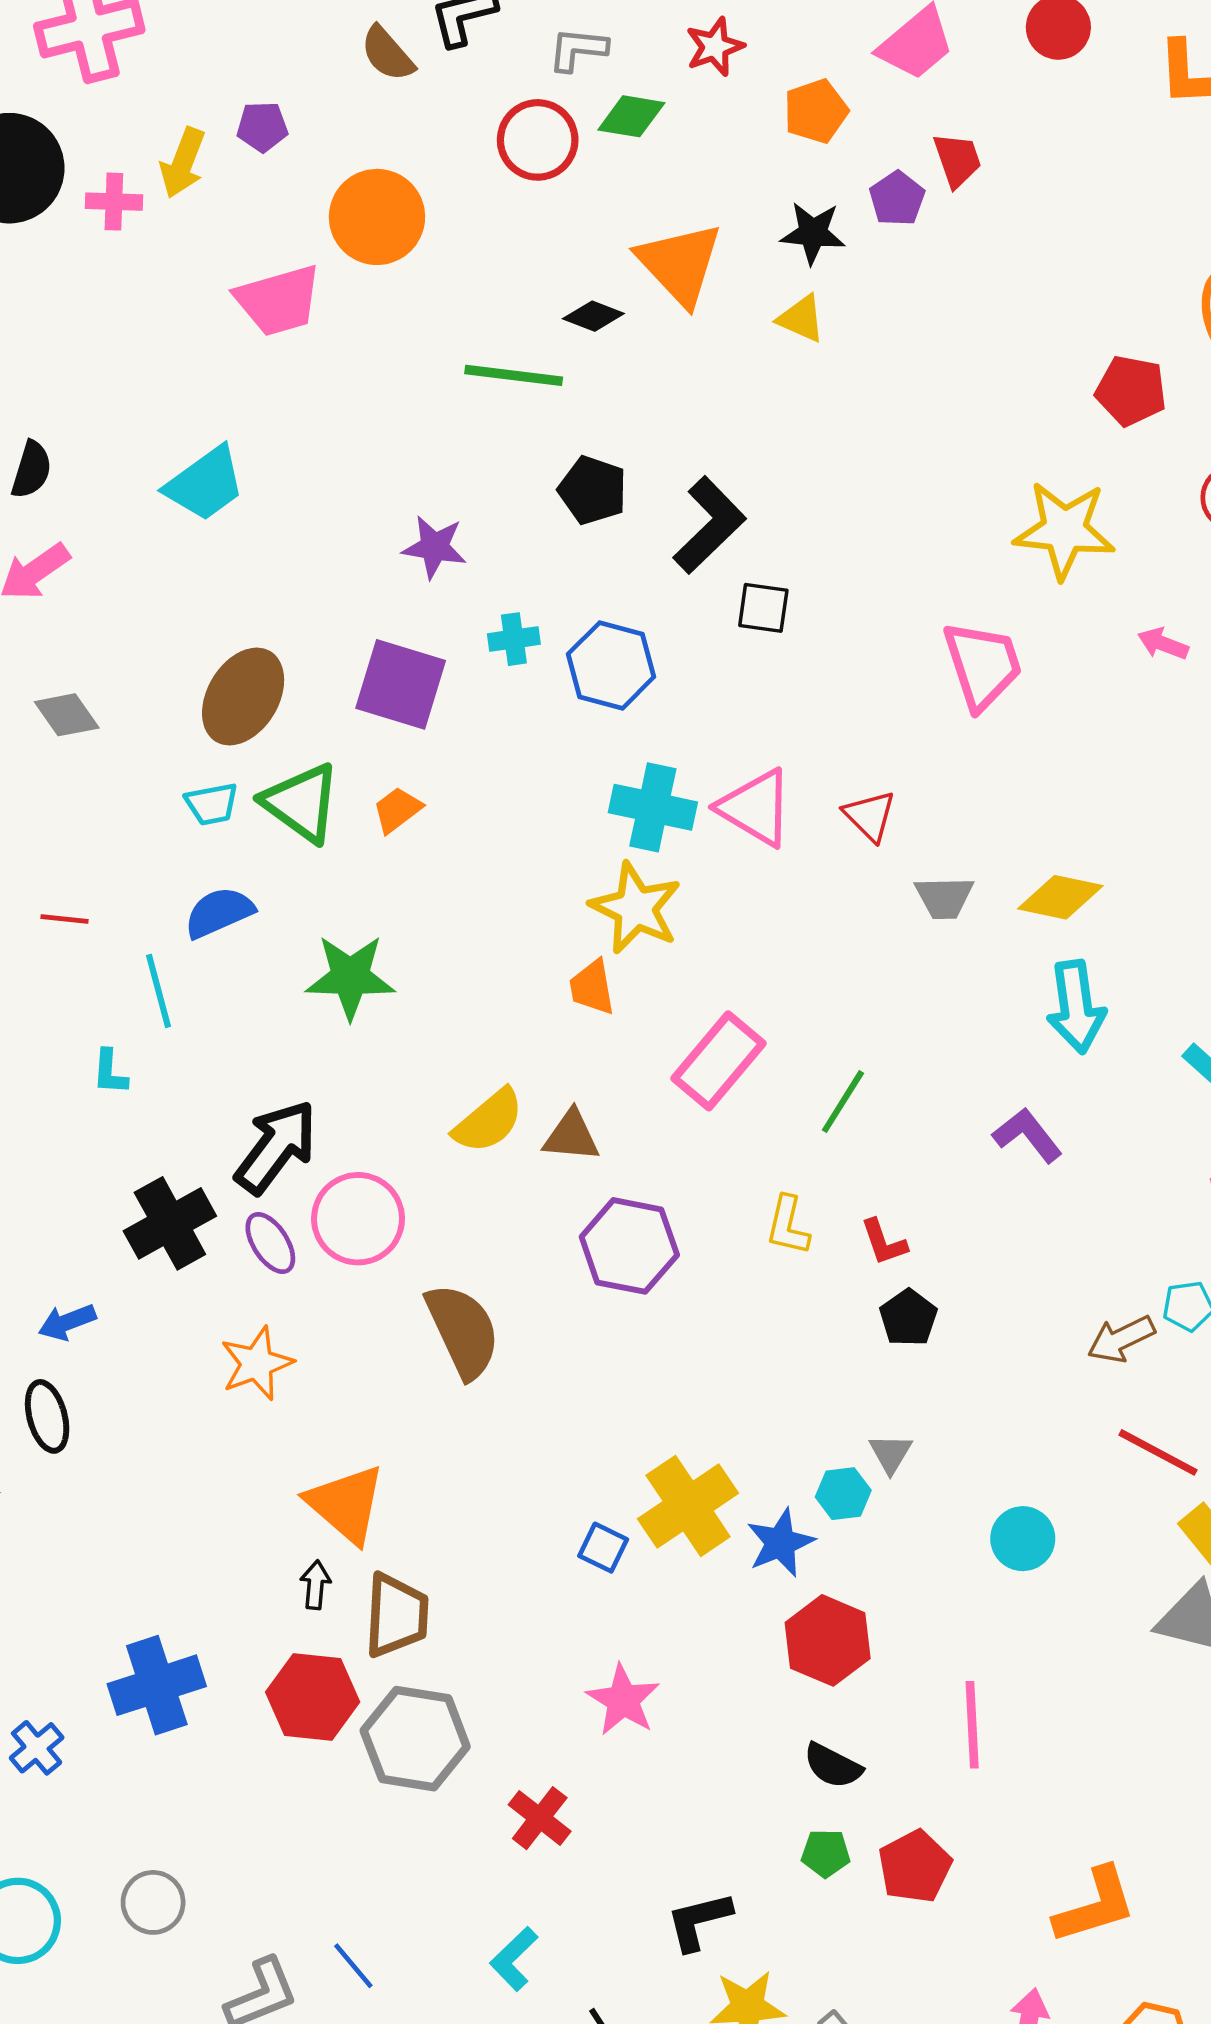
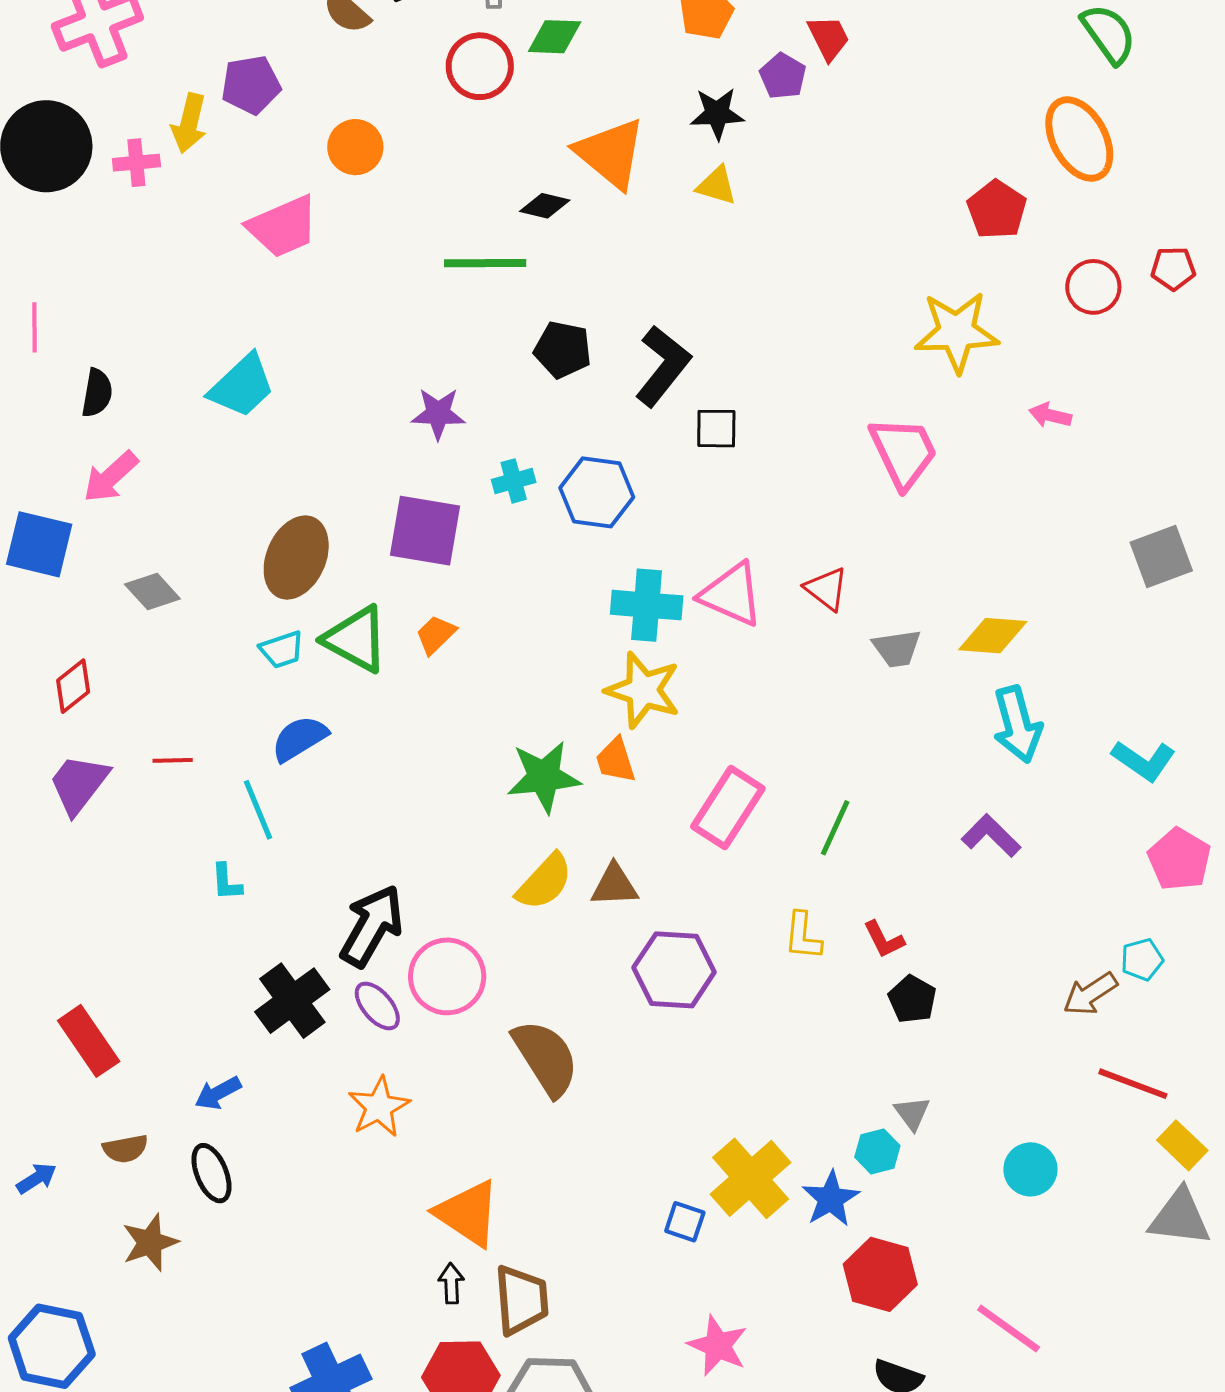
purple pentagon: (262, 127) -> (251, 85), size x1.4
orange circle: (377, 217) -> (355, 147), size x0.7
red pentagon: (1131, 391) -> (997, 210), turned 30
green star: (350, 977) -> (544, 777), moved
pink line: (972, 1725) -> (1009, 1329), turned -44

